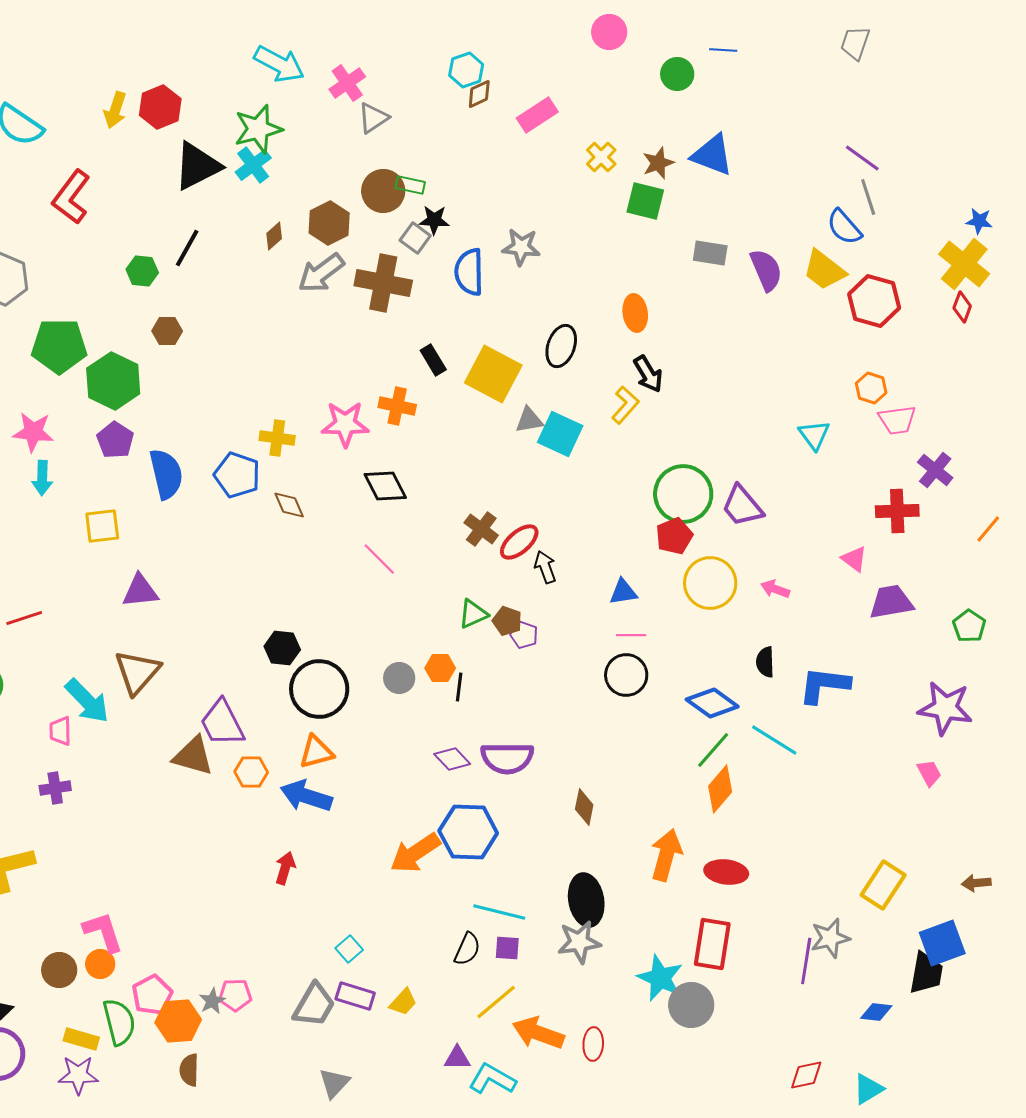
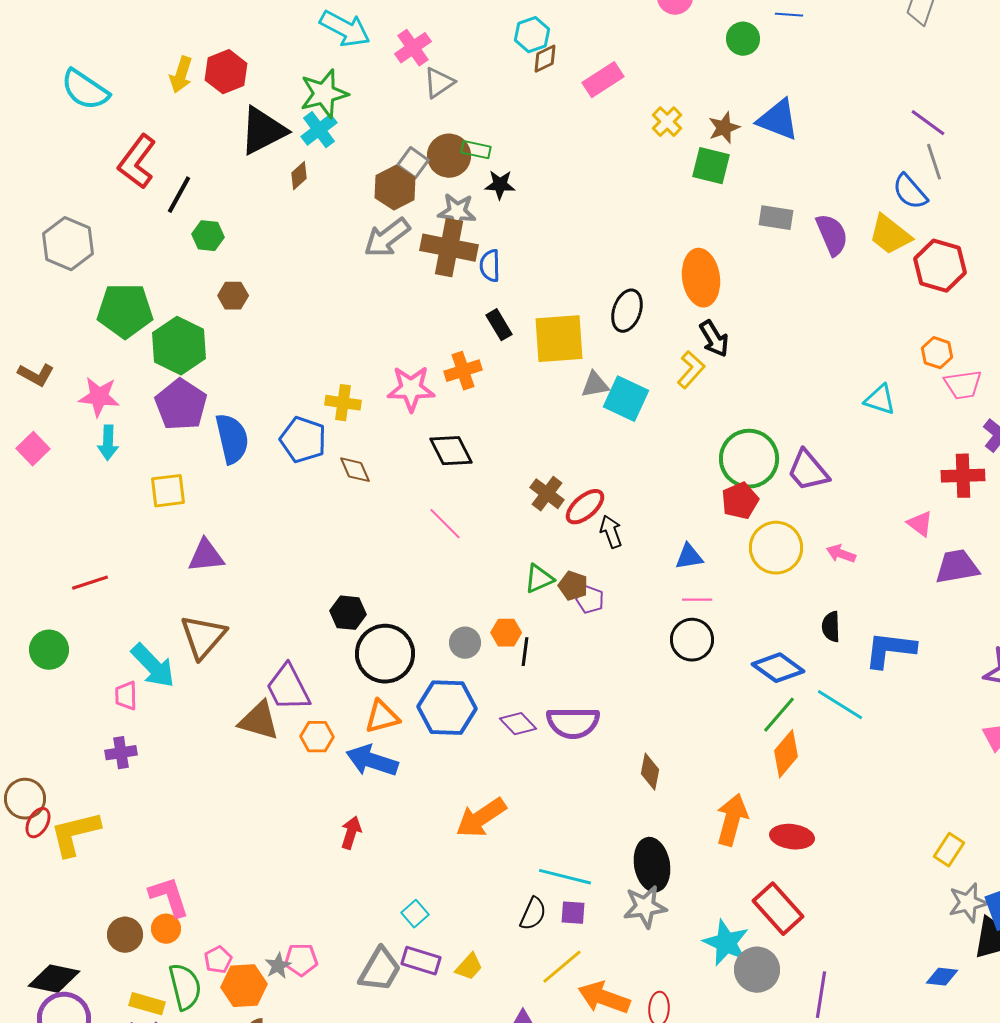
brown diamond: (274, 236) -> (299, 176), moved
gray square: (415, 238) -> (413, 163), moved
gray star: (521, 247) -> (457, 212), moved
black line: (187, 248) -> (179, 195), moved
blue semicircle: (469, 272) -> (490, 266), moved, size x0.7
orange ellipse: (635, 313) -> (701, 278), size x1.5
yellow square: (493, 374) -> (559, 339), turned -32
orange cross: (397, 406) -> (463, 371), turned -30
cyan triangle: (814, 435) -> (880, 400), turned -36
purple pentagon: (115, 440) -> (181, 405), size x1.4
blue hexagon: (468, 832) -> (447, 708), moved
yellow rectangle: (883, 885) -> (949, 850), size x0.7
gray star: (830, 938) -> (968, 903), moved
red rectangle: (712, 944) -> (778, 909), turned -51
purple line: (806, 961) -> (821, 995), moved
pink pentagon: (152, 995) -> (218, 960), size x0.7

